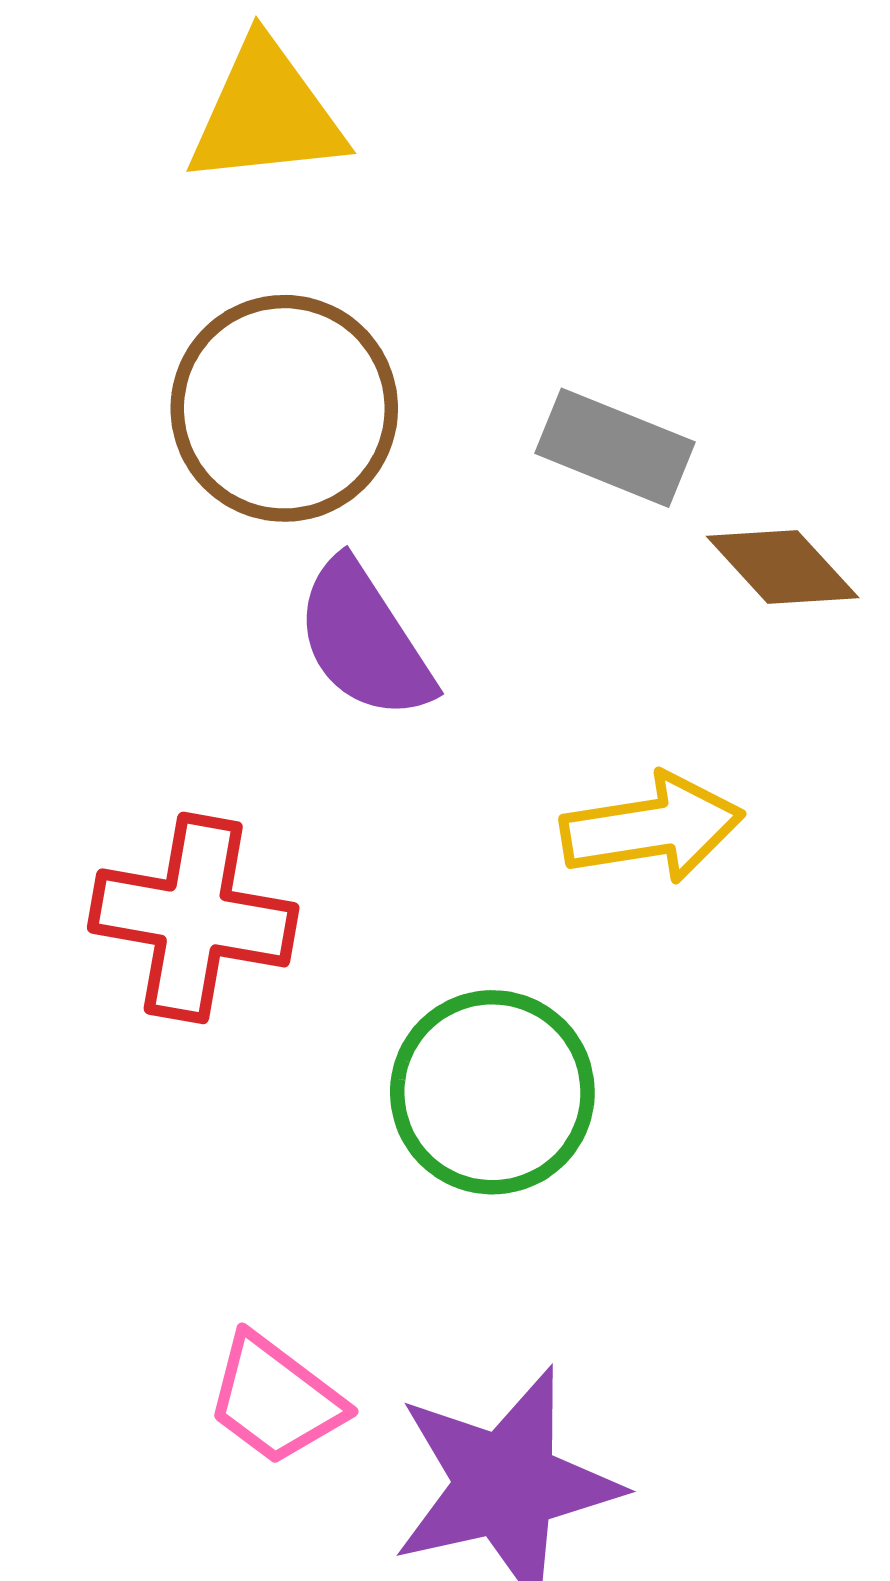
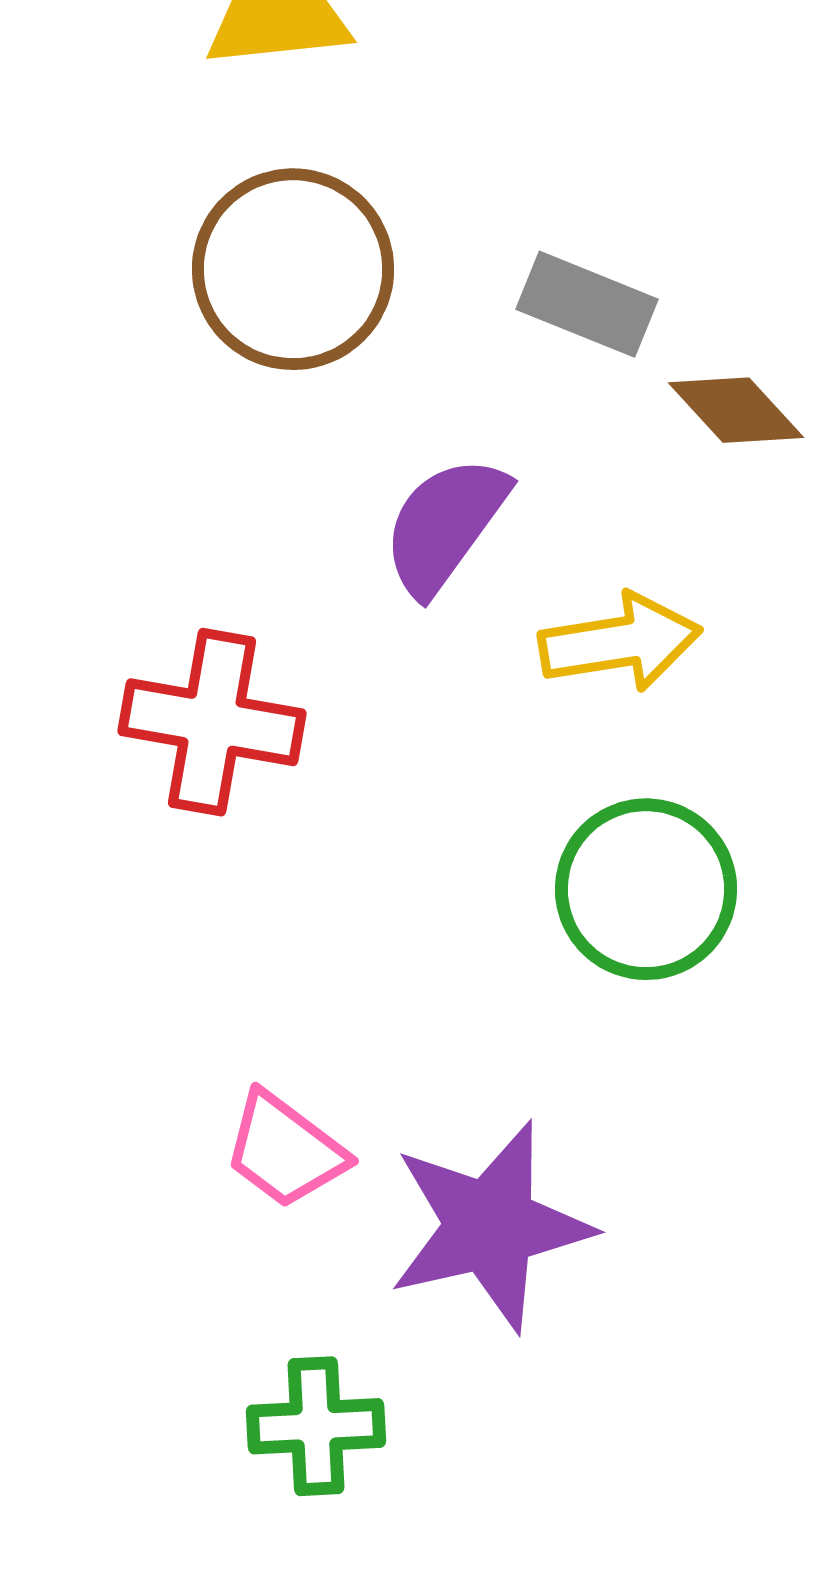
purple semicircle: (364, 640) -> (445, 525), moved, turned 69
green circle: (492, 1092) -> (646, 889), moved

